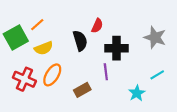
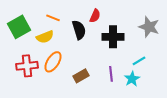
orange line: (37, 25) -> (53, 18), moved, turned 64
purple line: (106, 72) -> (111, 74), moved
cyan line: (157, 75) -> (139, 61), moved
red cross: (24, 79) -> (27, 66), turned -30

